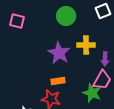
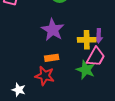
yellow cross: (86, 45) -> (87, 40), moved

